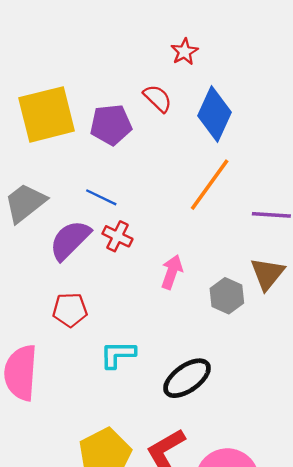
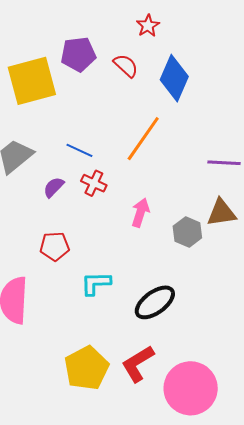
purple pentagon: (111, 125) -> (78, 54), moved
orange line: (210, 185) -> (143, 139), moved
purple semicircle: (70, 240) -> (54, 187), size x0.6
brown triangle: (267, 274) -> (221, 213), turned 44

